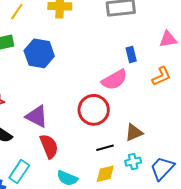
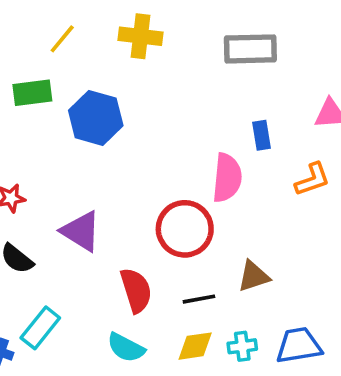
pink semicircle: (114, 80) -> (227, 178), turned -60
red semicircle: (49, 146) -> (136, 290), moved
cyan cross: (133, 162) -> (242, 346), moved
blue trapezoid: (162, 168) -> (299, 345), turned 32

